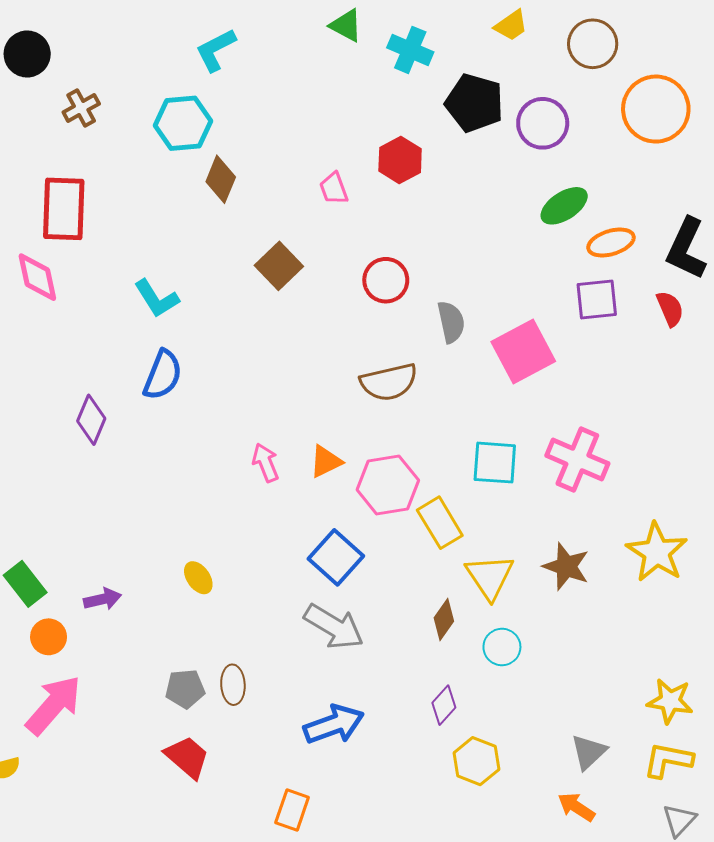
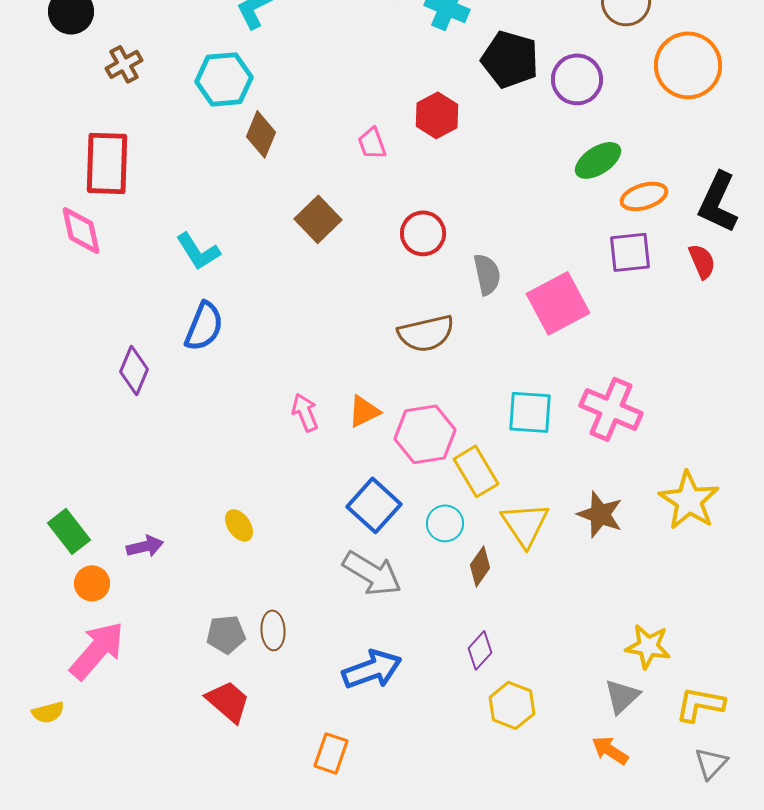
cyan circle: (502, 647) -> (445, 523), moved
yellow star: (670, 701) -> (648, 646), moved

